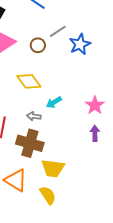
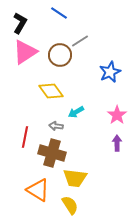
blue star: (80, 44) -> (110, 72), moved
brown circle: (38, 45) -> (60, 55), size x1.5

